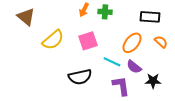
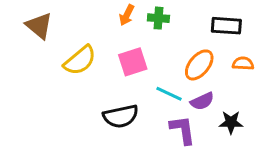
orange semicircle: (161, 42) -> (243, 63), turned -40
purple semicircle: (134, 67) -> (202, 101), turned -63

